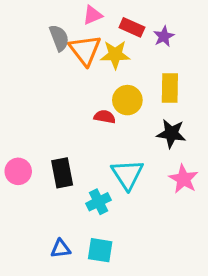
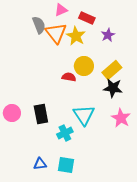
purple star: (164, 36) -> (108, 35), moved
yellow star: (115, 55) -> (76, 36), turned 30
yellow rectangle: (170, 88) -> (112, 70), moved, turned 48

